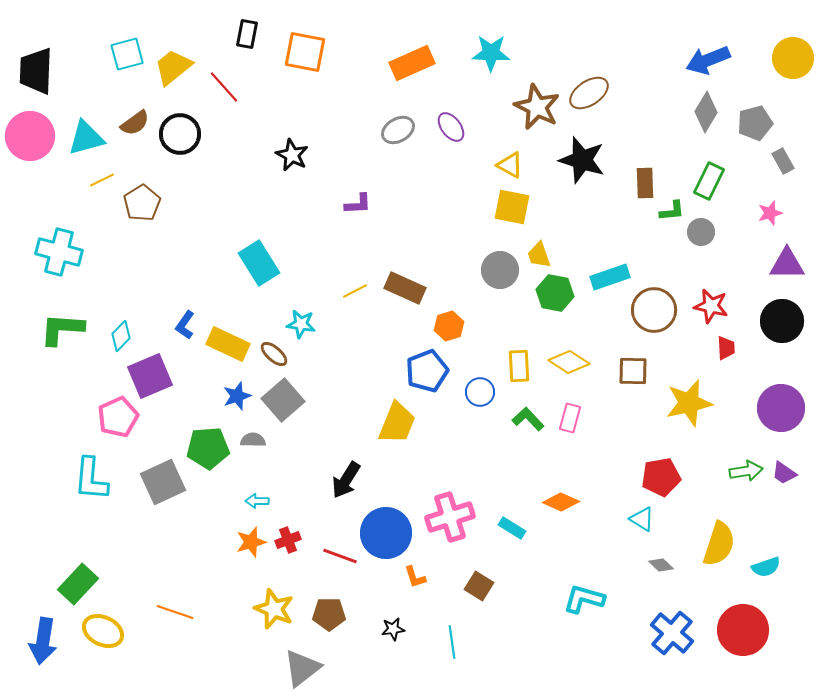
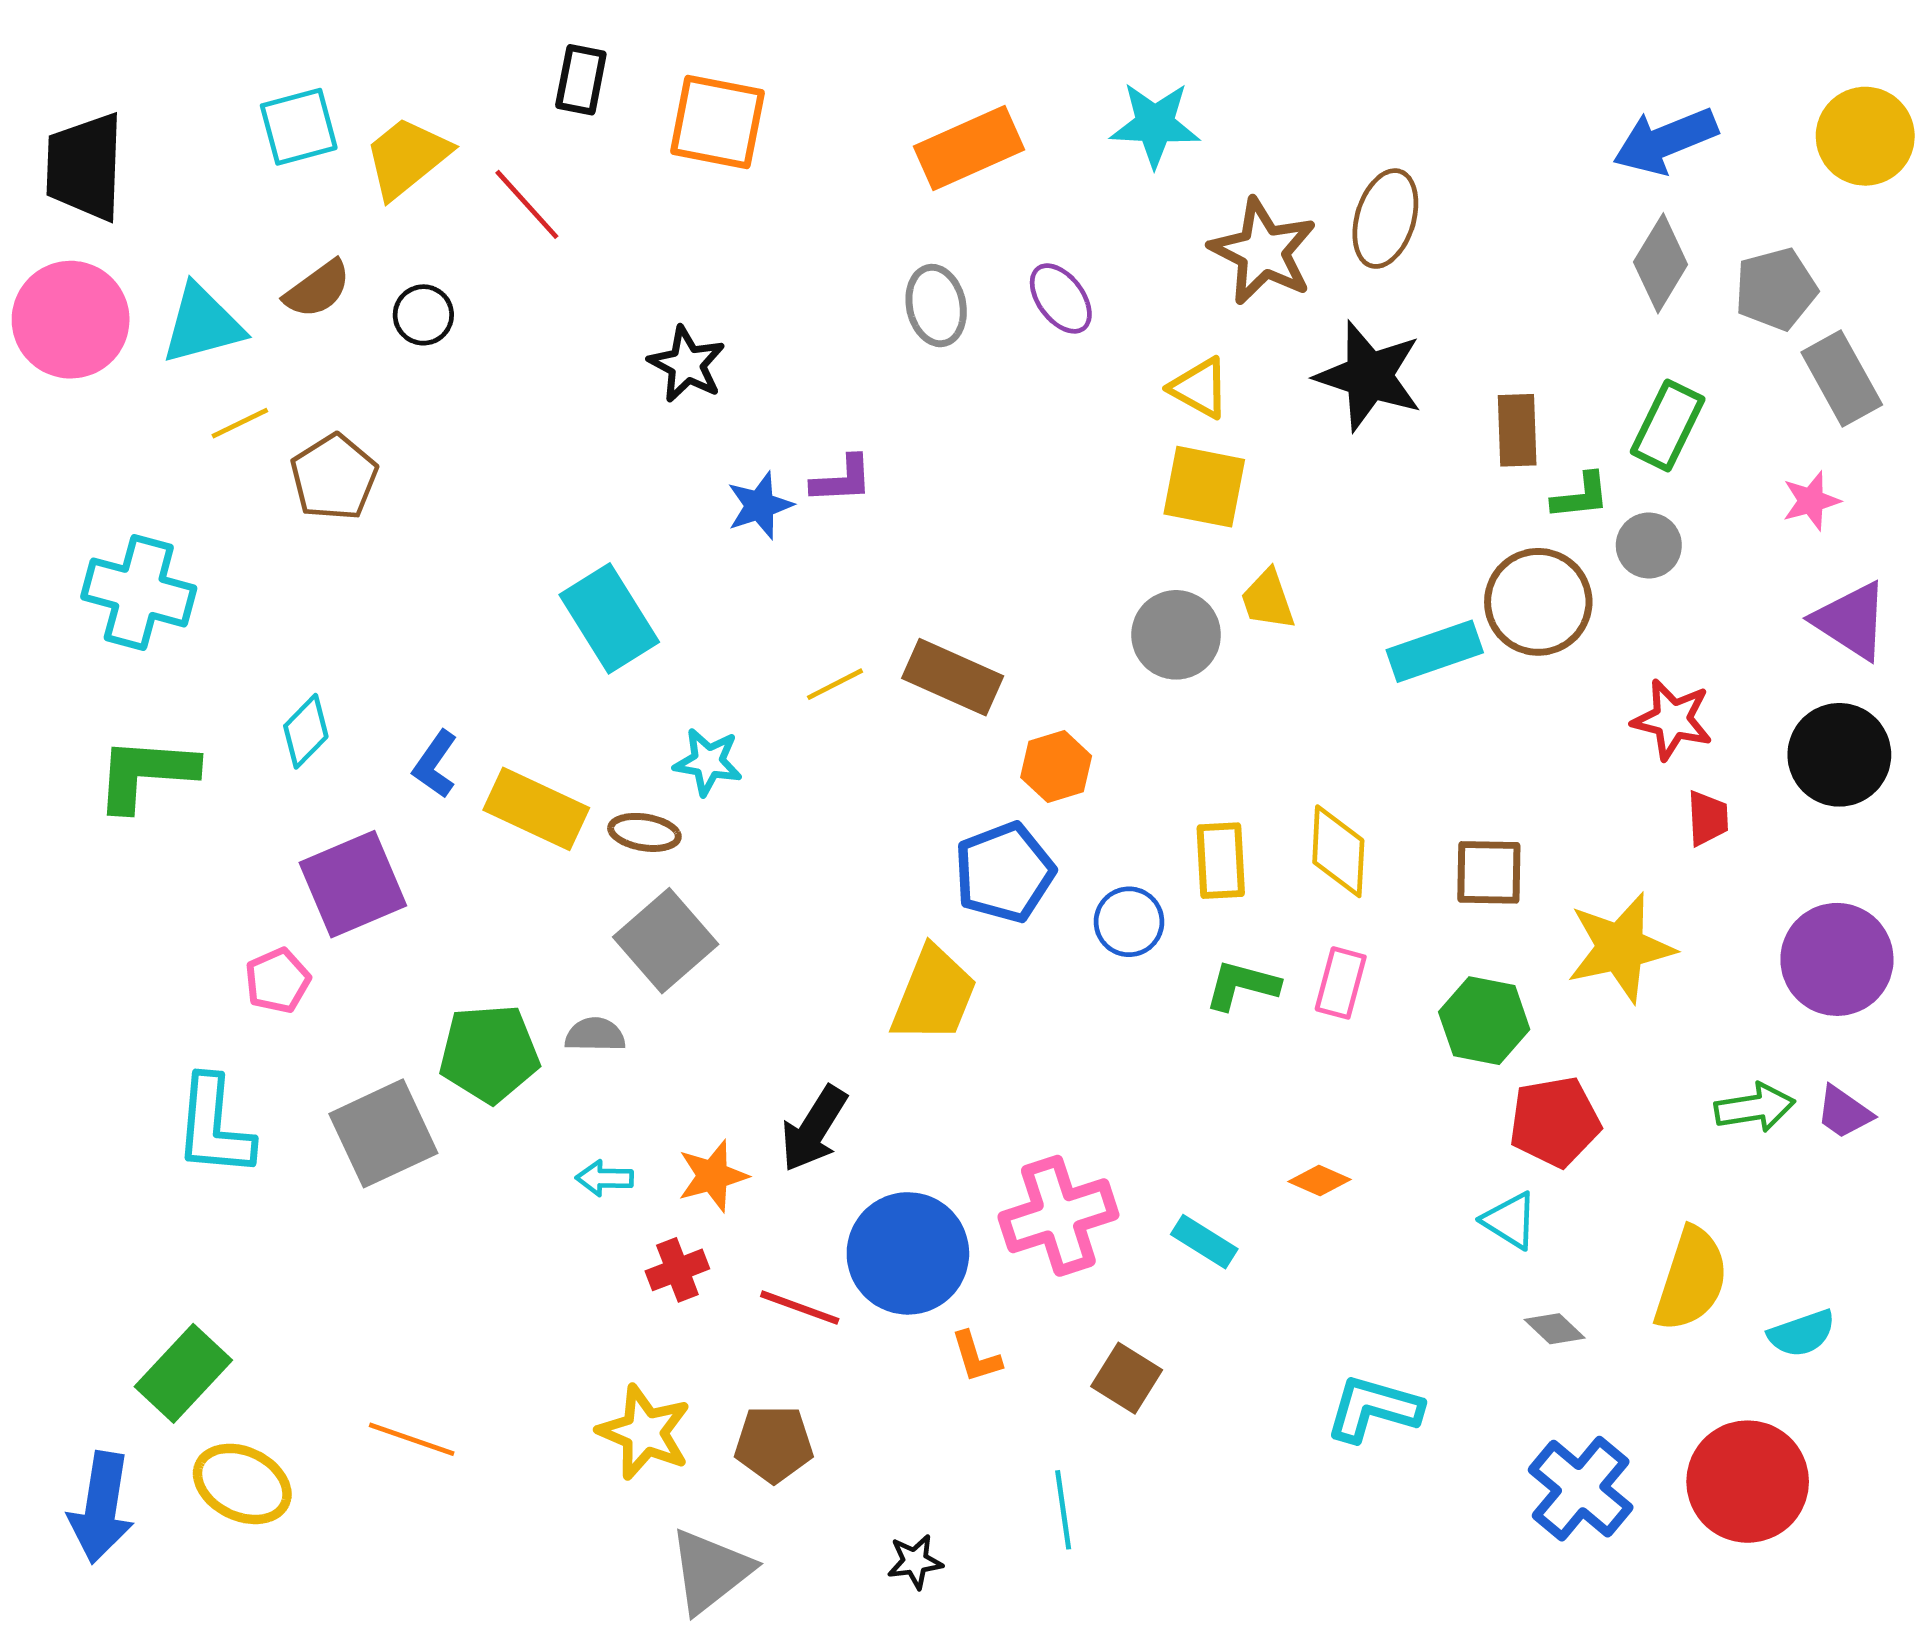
brown ellipse: (589, 93) -> (1385, 219), turned -39
gray ellipse: (398, 130) -> (936, 306), turned -72
black circle: (180, 134) -> (423, 315), size x0.6
gray rectangle: (783, 161) -> (1842, 378), size x1.5
purple triangle: (787, 264) -> (1851, 621), turned 33
green hexagon: (555, 293) -> (1484, 1021), moved
brown circle: (654, 310) -> (1538, 602), moved
cyan diamond: (121, 336) -> (306, 731), moved
brown ellipse: (274, 354) -> (644, 832), turned -32
yellow diamond: (569, 362) -> (1338, 851), turned 60
blue star: (237, 396) -> (760, 505), moved
pink pentagon: (118, 417) -> (278, 981), size x0.7
green L-shape: (528, 419) -> (1242, 985), turned -32
orange diamond: (561, 502) -> (1320, 1181), size x0.7
orange star: (251, 542) -> (713, 1176), moved
black star: (393, 629) -> (915, 1562), moved

